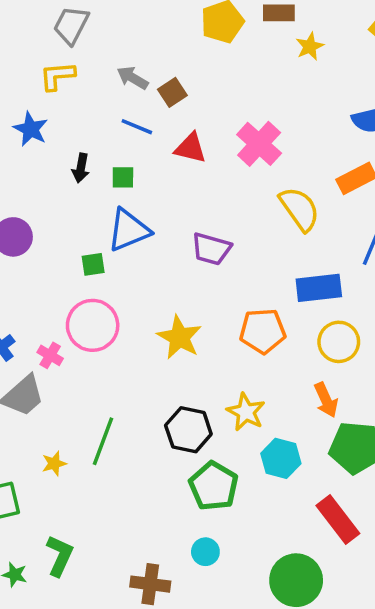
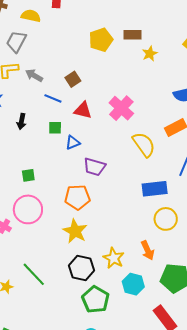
gray arrow: (133, 78) -> (34, 75), moved
green square: (123, 177) -> (55, 128), moved
blue triangle: (129, 230) -> (73, 143), moved, size x0.6
orange pentagon: (263, 331) -> (77, 197), moved
yellow star: (179, 337) -> (75, 231), moved
orange arrow: (326, 400) -> (148, 250), moved
green line: (103, 441) -> (34, 274), turned -64

